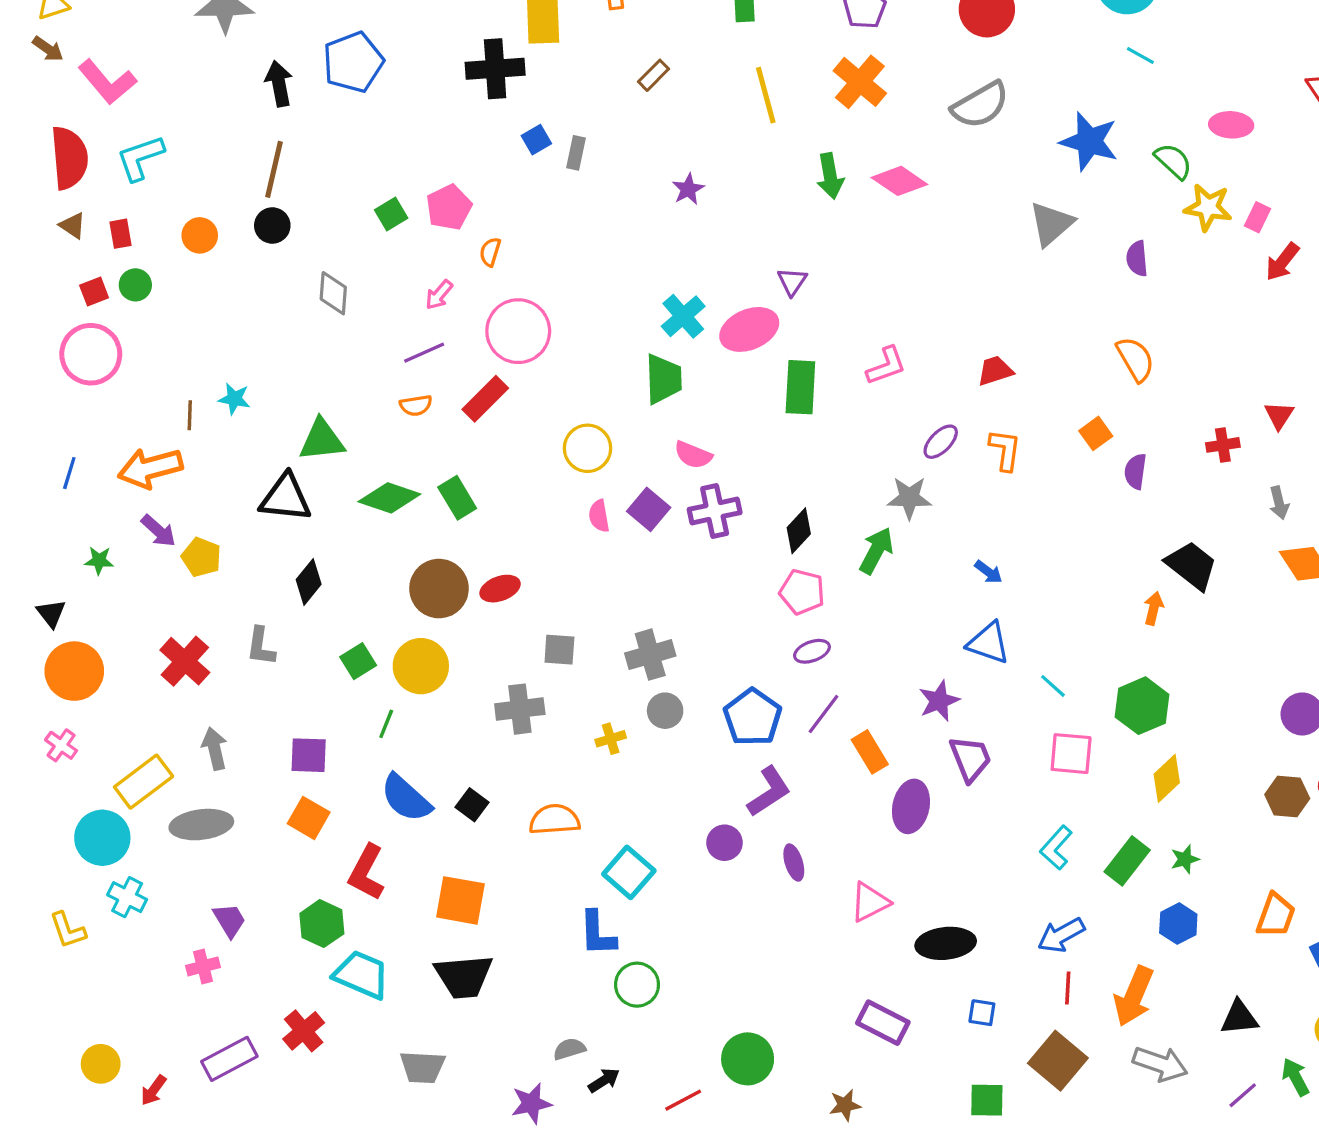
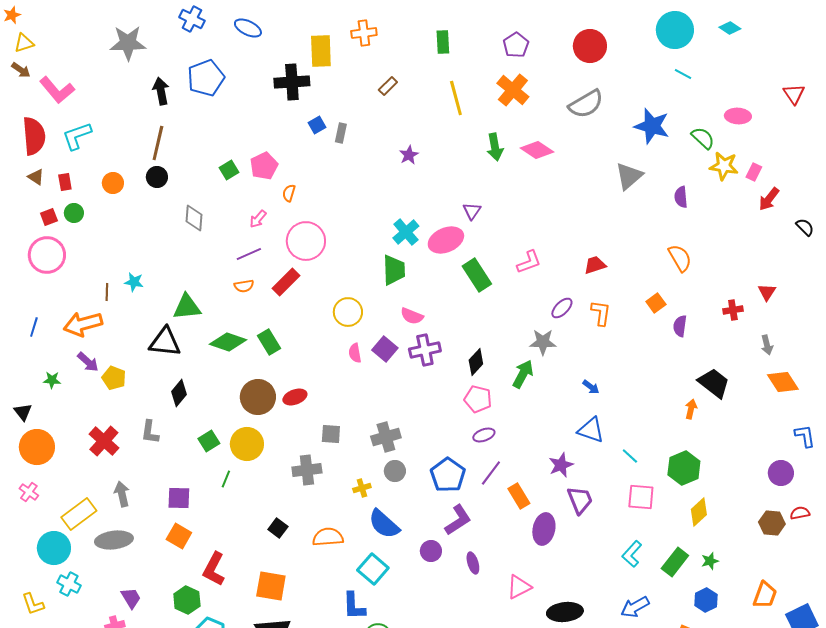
green rectangle: (800, 387) -> (477, 275), turned -36
blue semicircle: (406, 798) -> (384, 524), moved

